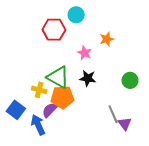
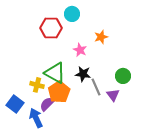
orange pentagon: (62, 97) -> (59, 92), turned -30
gray line: (113, 114) -> (96, 87), moved
purple triangle: (125, 124) -> (113, 95), moved

